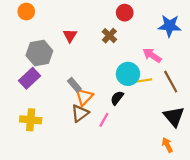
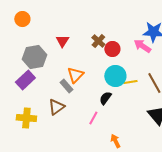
red circle: (125, 13) -> (112, 49), moved
pink arrow: (152, 55) -> (142, 46), moved
orange triangle: (84, 97) -> (75, 75), moved
brown triangle: (80, 113) -> (56, 107), moved
orange arrow: (167, 145) -> (115, 141), moved

